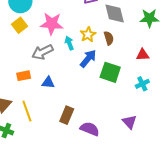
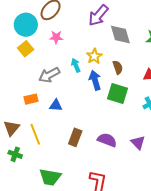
pink star: (52, 24) -> (56, 37), moved, size x0.6
brown semicircle: (109, 38) -> (118, 67), moved
blue arrow: (88, 59) -> (95, 80), turned -54
purple semicircle: (90, 129) -> (107, 140), moved

